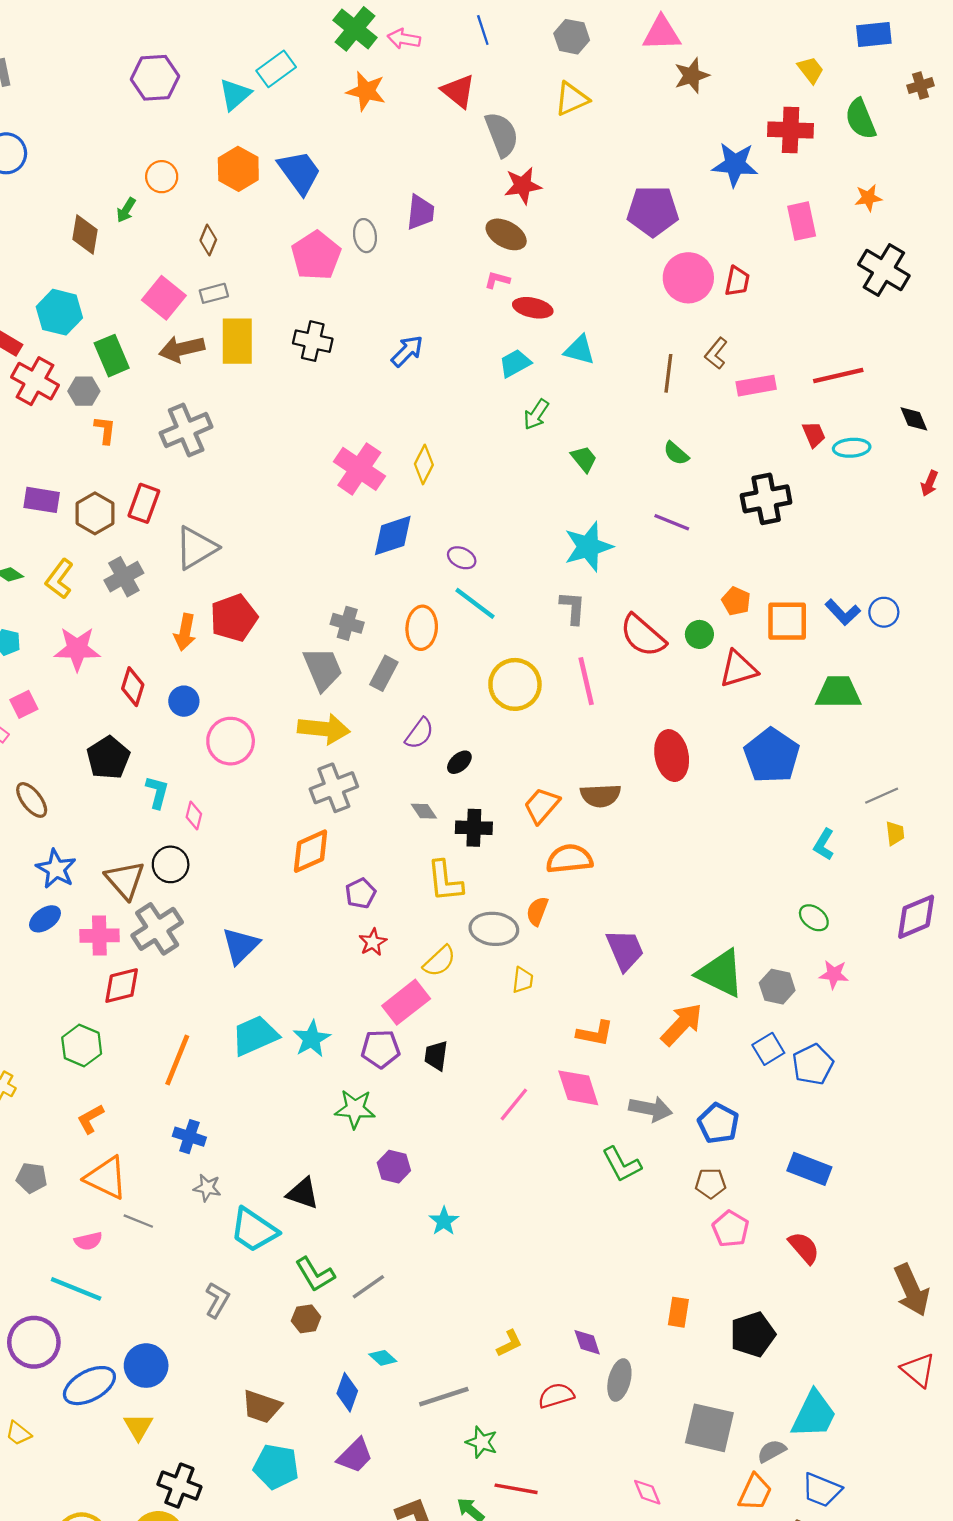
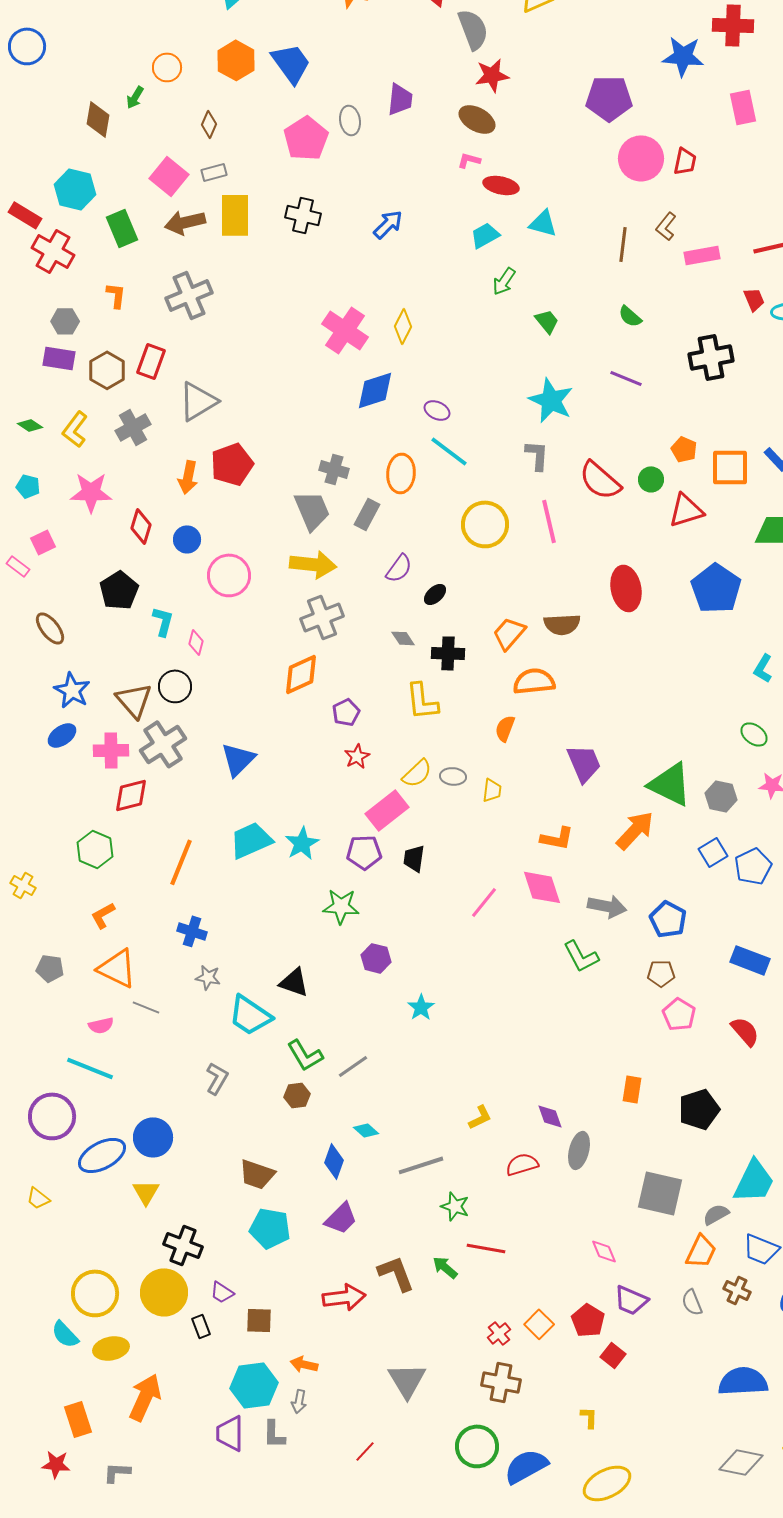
gray hexagon: (84, 391) -> (65, 321), moved
cyan star: (588, 547) -> (551, 400), turned -30
gray ellipse: (494, 929) -> (453, 776), moved, size x0.6

